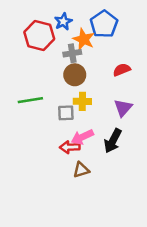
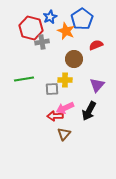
gray cross: (72, 53) -> (42, 42), moved
red semicircle: (122, 70) -> (96, 45), moved
brown circle: (75, 75) -> (74, 59), moved
brown triangle: (81, 170) -> (64, 134), turned -32

